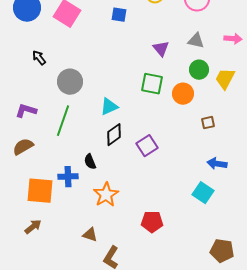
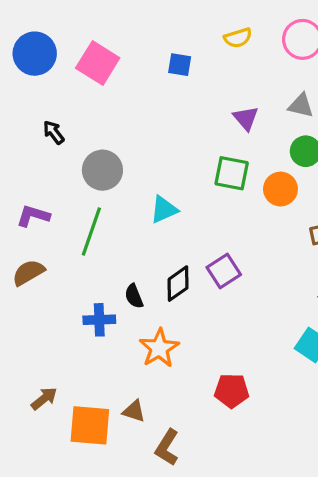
black diamond: (114, 135) -> (178, 284), moved
orange square: (40, 191) -> (90, 425), moved

